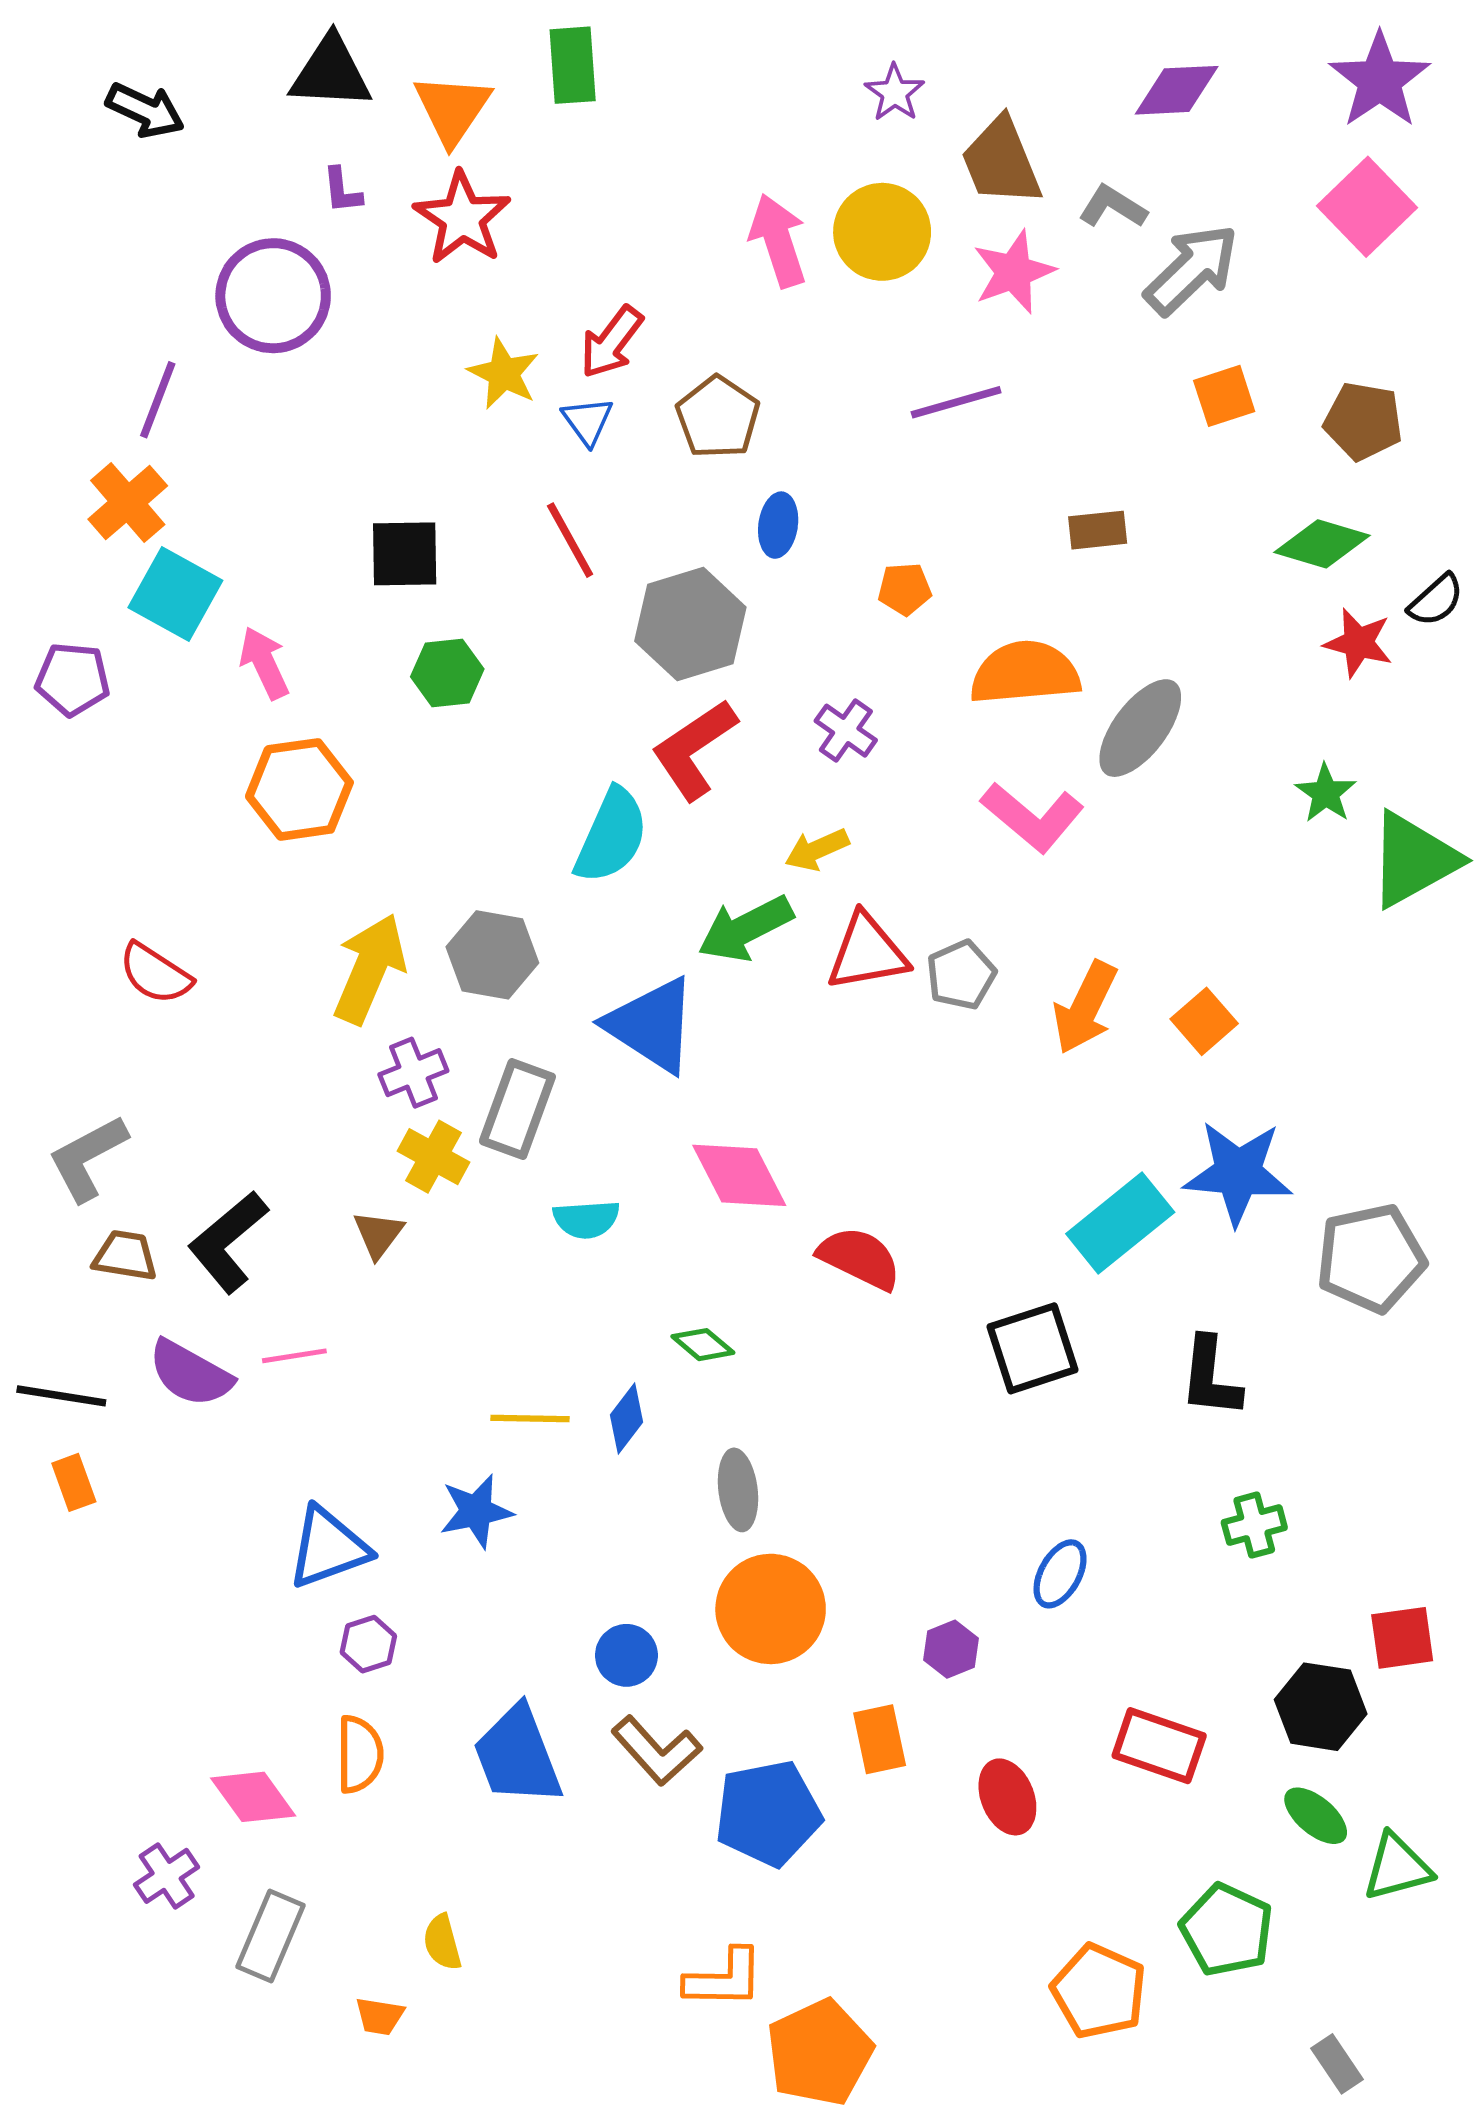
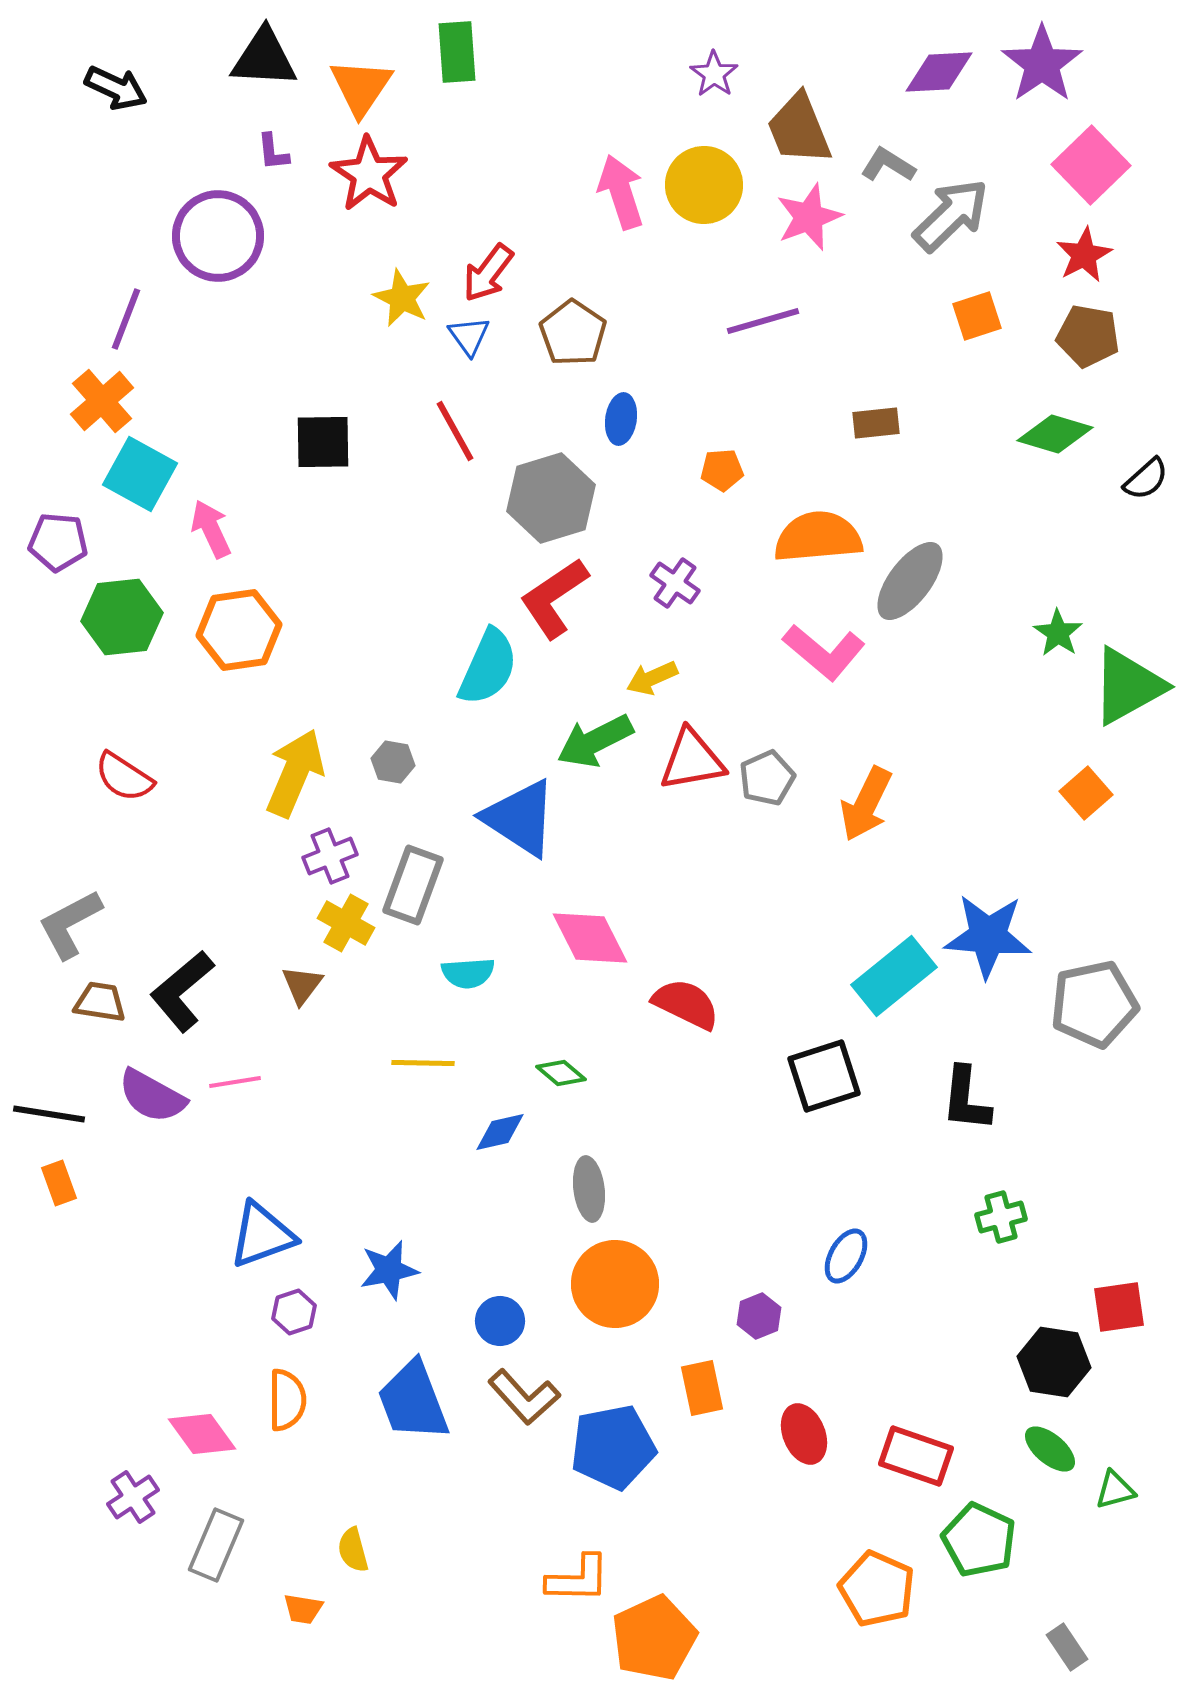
purple star: (1380, 80) -> (1042, 64), moved
red star: (1358, 643) -> (1084, 255), moved, turned 30
green hexagon: (447, 673) -> (122, 617), moved, size x1.4
gray hexagon: (492, 955) -> (393, 762), size x0.6
orange square: (1204, 1021) -> (1086, 793), moved
yellow line: (530, 1419) -> (423, 1063), moved
blue diamond: (626, 1419) -> (500, 1132), turned 40
blue star: (476, 1511) -> (389, 1270), moved
red rectangle: (1159, 1746) -> (916, 1456), moved
green triangle: (1397, 1867) -> (1115, 1490), size x0.7

